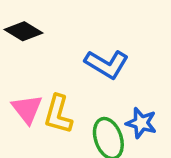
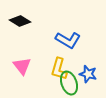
yellow L-shape: (58, 114) -> (59, 69), moved

